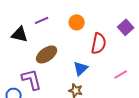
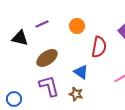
blue triangle: (81, 68) -> (81, 72), turned -42
purple L-shape: (32, 79) -> (49, 86), moved

